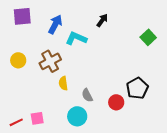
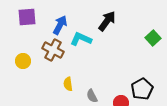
black arrow: (102, 20) -> (107, 21), size x1.5
brown cross: (50, 61) -> (53, 50), moved, turned -35

